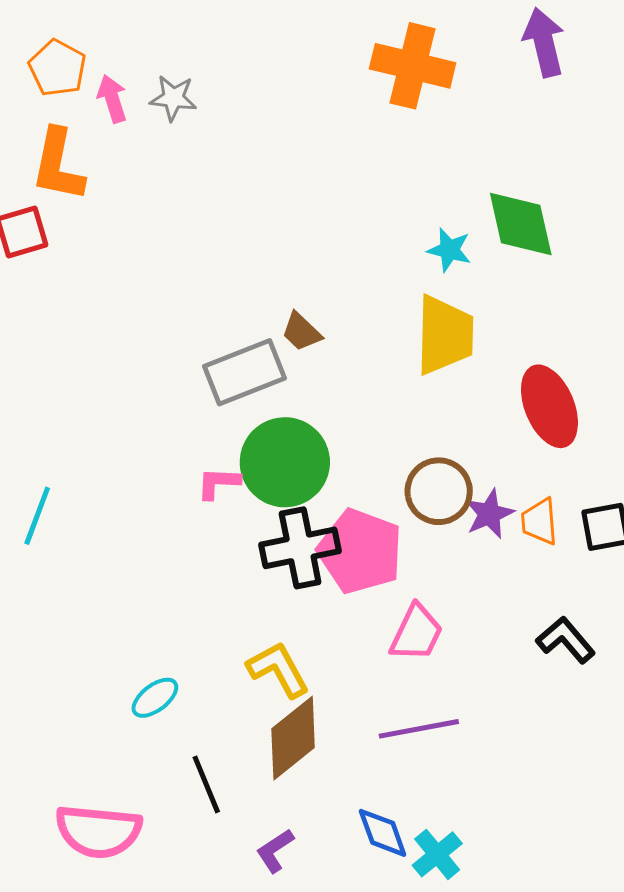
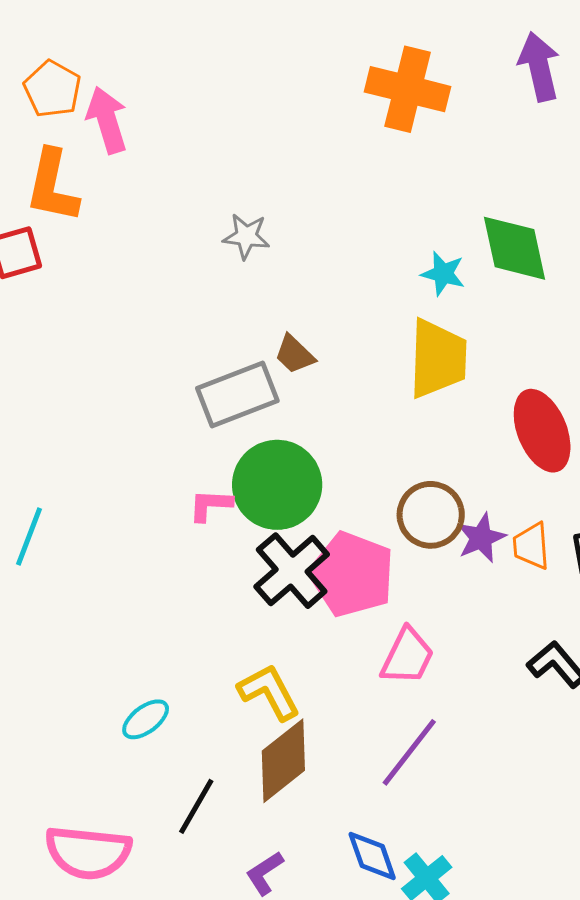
gray star: (173, 98) -> (246, 236), moved
pink arrow: (112, 99) -> (107, 120), size x1.4
black cross: (300, 548) -> (292, 571), turned -30
purple line: (419, 729) -> (409, 752), turned -42
black line: (206, 784) -> (196, 806), turned 52

